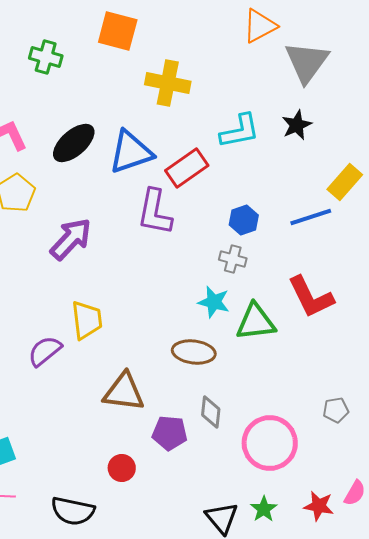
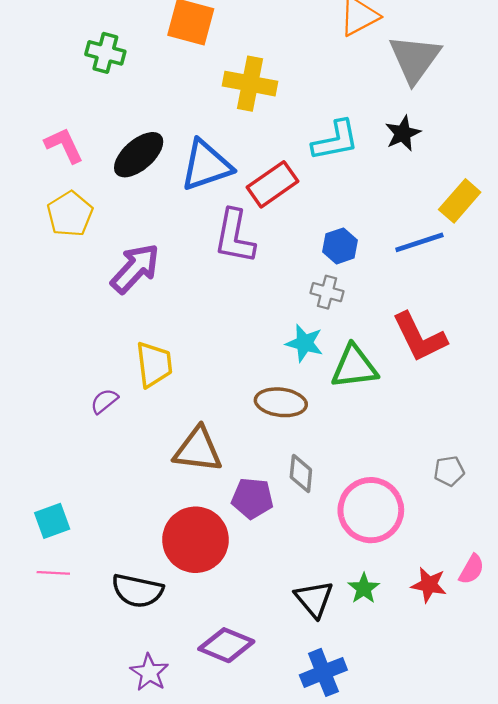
purple semicircle: (45, 351) -> (104, 401), size x0.7
red circle: (122, 468) -> (195, 540), size x2.0

